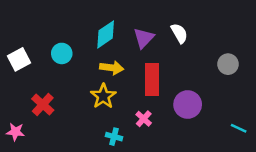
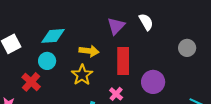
cyan diamond: (106, 34) -> (53, 36), moved, turned 30
cyan circle: (62, 53) -> (47, 61), moved

